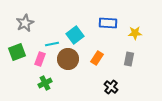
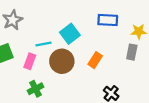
gray rectangle: (129, 59) -> (132, 52), moved

